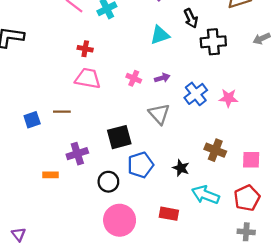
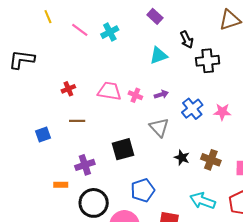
red cross: (85, 49) -> (68, 89), moved, turned -32
pink trapezoid: (88, 78) -> (109, 91), moved
brown line: (62, 112) -> (77, 121), moved
blue pentagon: (141, 165) -> (143, 190), moved
black star: (181, 168) -> (182, 158), moved
black circle: (108, 182) -> (94, 203), moved, size x1.5

